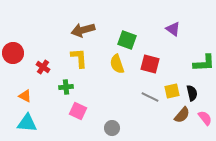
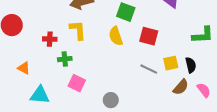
red cross: (43, 67) -> (50, 39), moved, turned -32
cyan triangle: (27, 123) -> (40, 95), moved

